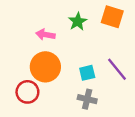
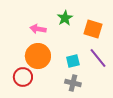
orange square: (112, 17) -> (93, 29), moved

